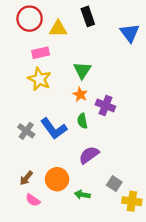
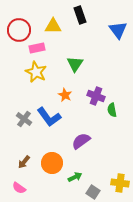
red circle: (30, 19) -> (19, 30), moved
orange star: (80, 94) -> (65, 95), moved
green semicircle: (82, 121) -> (112, 110), moved
gray square: (114, 184) -> (93, 192), moved
green arrow: (82, 195) -> (75, 177), turned 144
pink semicircle: (33, 200) -> (19, 188), moved

